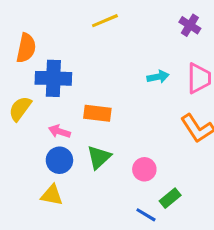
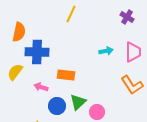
yellow line: (105, 21) -> (71, 14), turned -42
green triangle: (99, 157) -> (78, 102), moved
blue circle: (59, 160) -> (57, 106), moved

